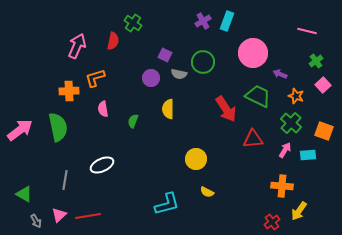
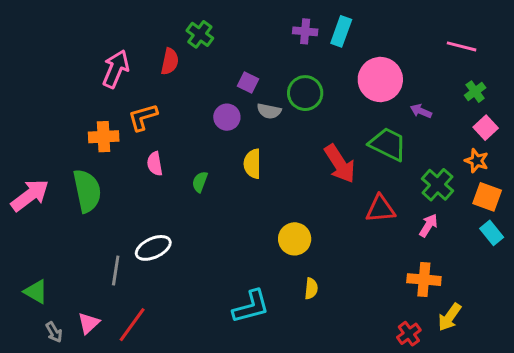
purple cross: (203, 21) -> (305, 31), turned 35
orange star: (296, 96) -> (477, 161), moved
cyan rectangle: (308, 155) -> (492, 233), moved, turned 56
gray line: (65, 180) -> (116, 270), moved
yellow semicircle: (207, 192) -> (311, 289), turned -112
red line: (88, 216) -> (132, 325), turned -45

